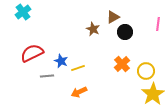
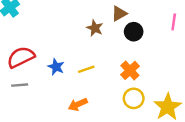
yellow line: (78, 68) -> (86, 69), moved
yellow circle: (146, 71) -> (134, 98), moved
gray line: (47, 76) -> (20, 85), moved

